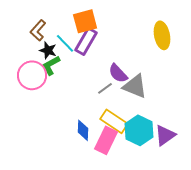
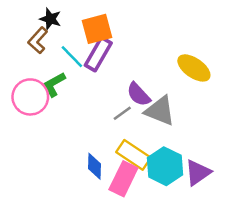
yellow ellipse: (162, 35) -> (194, 68), moved, turned -44
black star: (48, 50) -> (50, 19), moved

